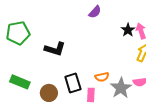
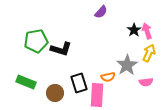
green pentagon: (18, 33) -> (36, 41), moved
gray star: (121, 88) -> (127, 65), moved
pink rectangle: (91, 95) -> (97, 95), size x1.6

